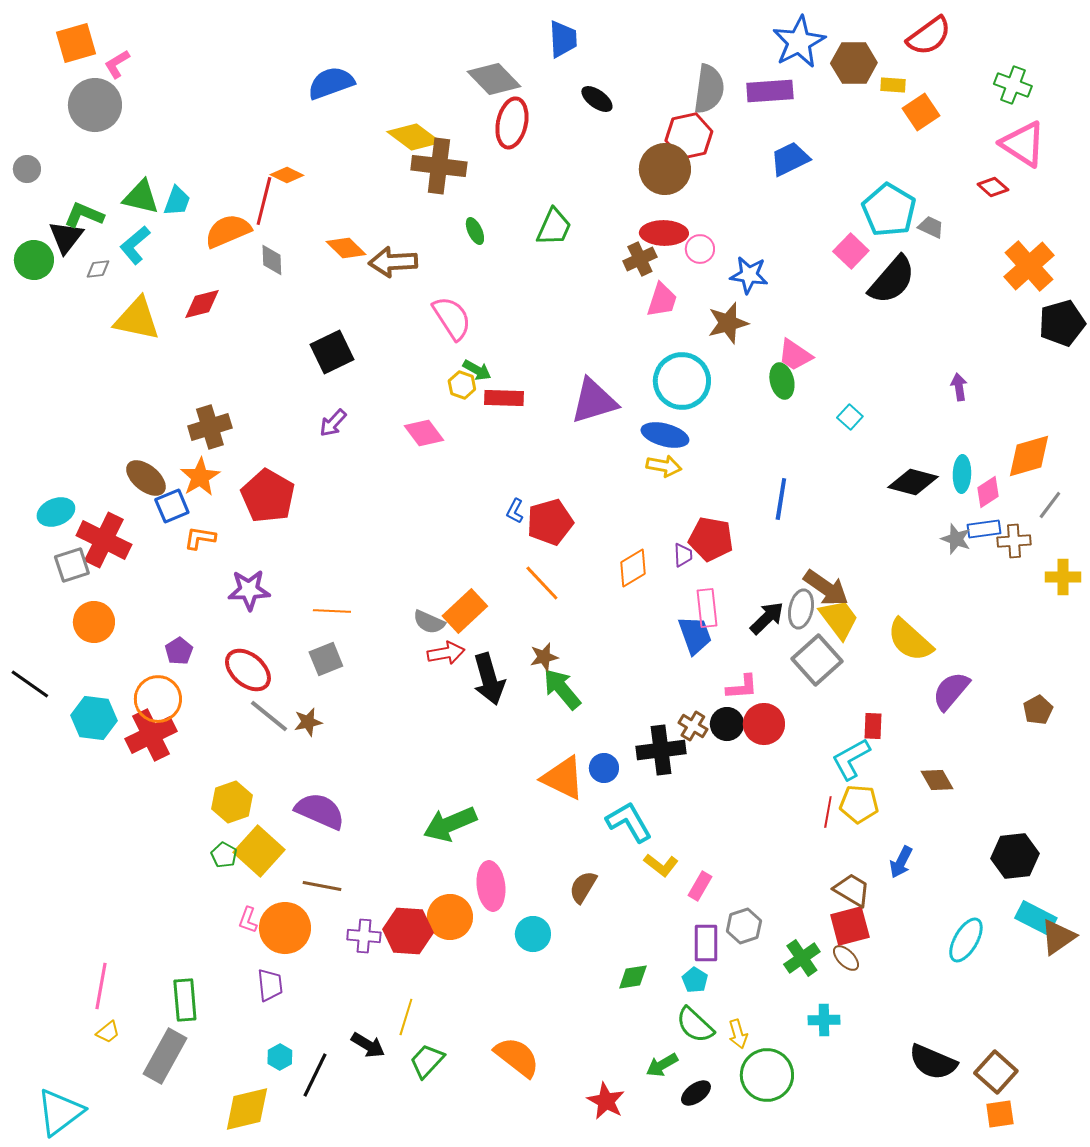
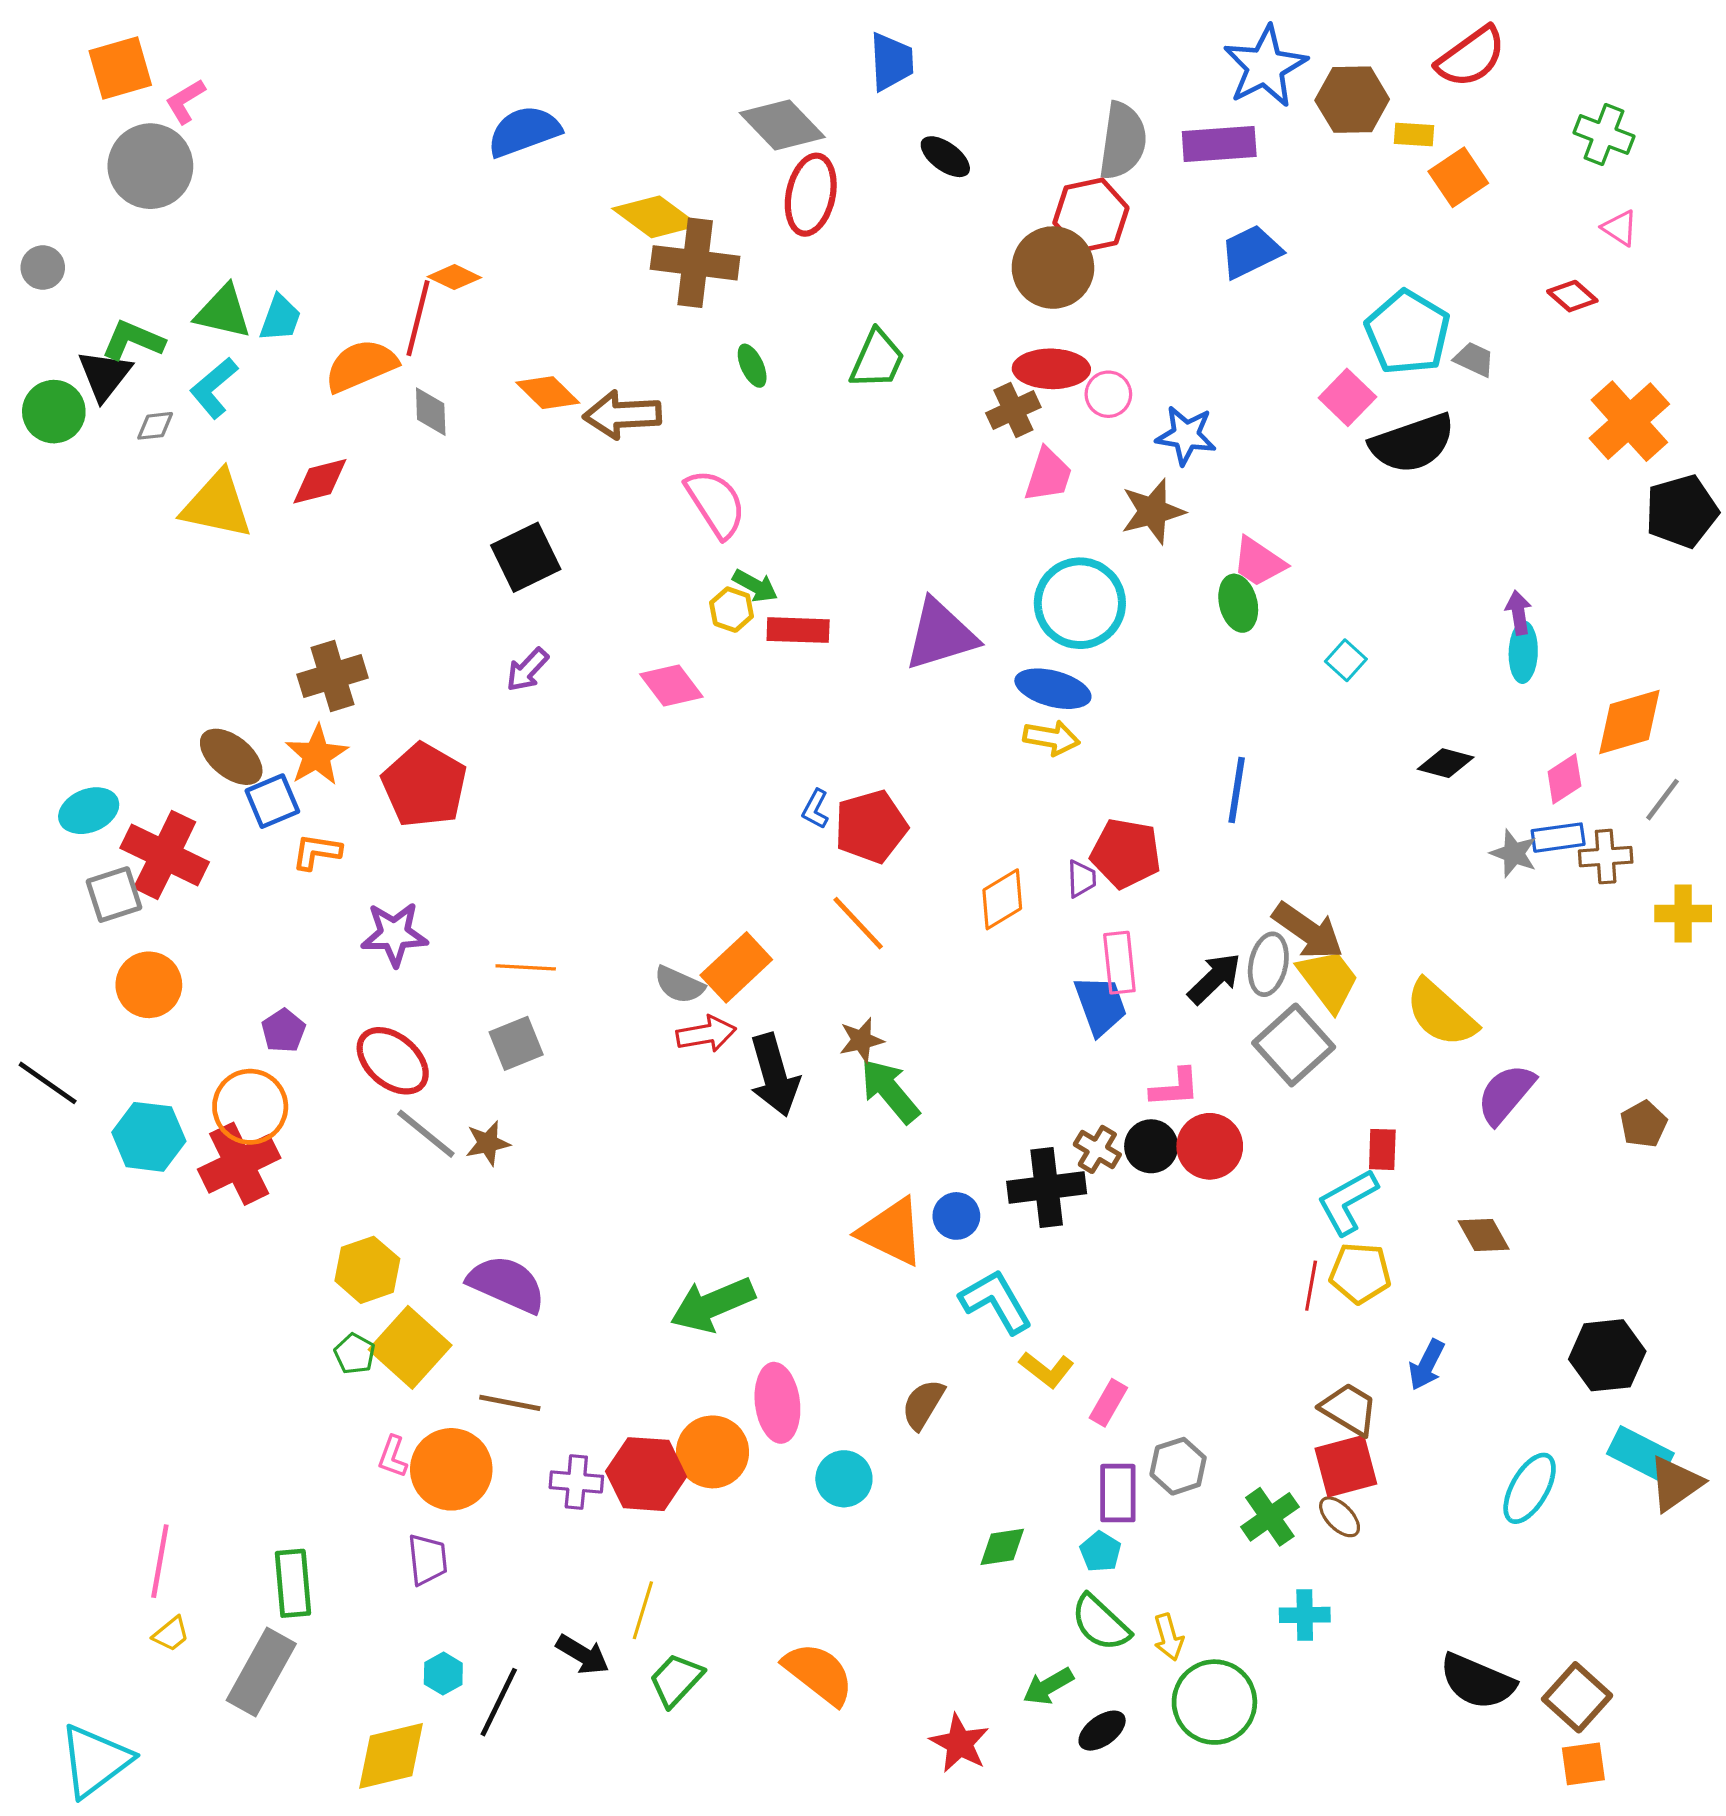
pink triangle: (1023, 144) -> (1620, 228), size x0.5
black semicircle: (892, 280) -> (1412, 443), turned 30
cyan ellipse: (962, 474) -> (1523, 652), moved
black diamond: (913, 482) -> (1446, 763), size x0.7

